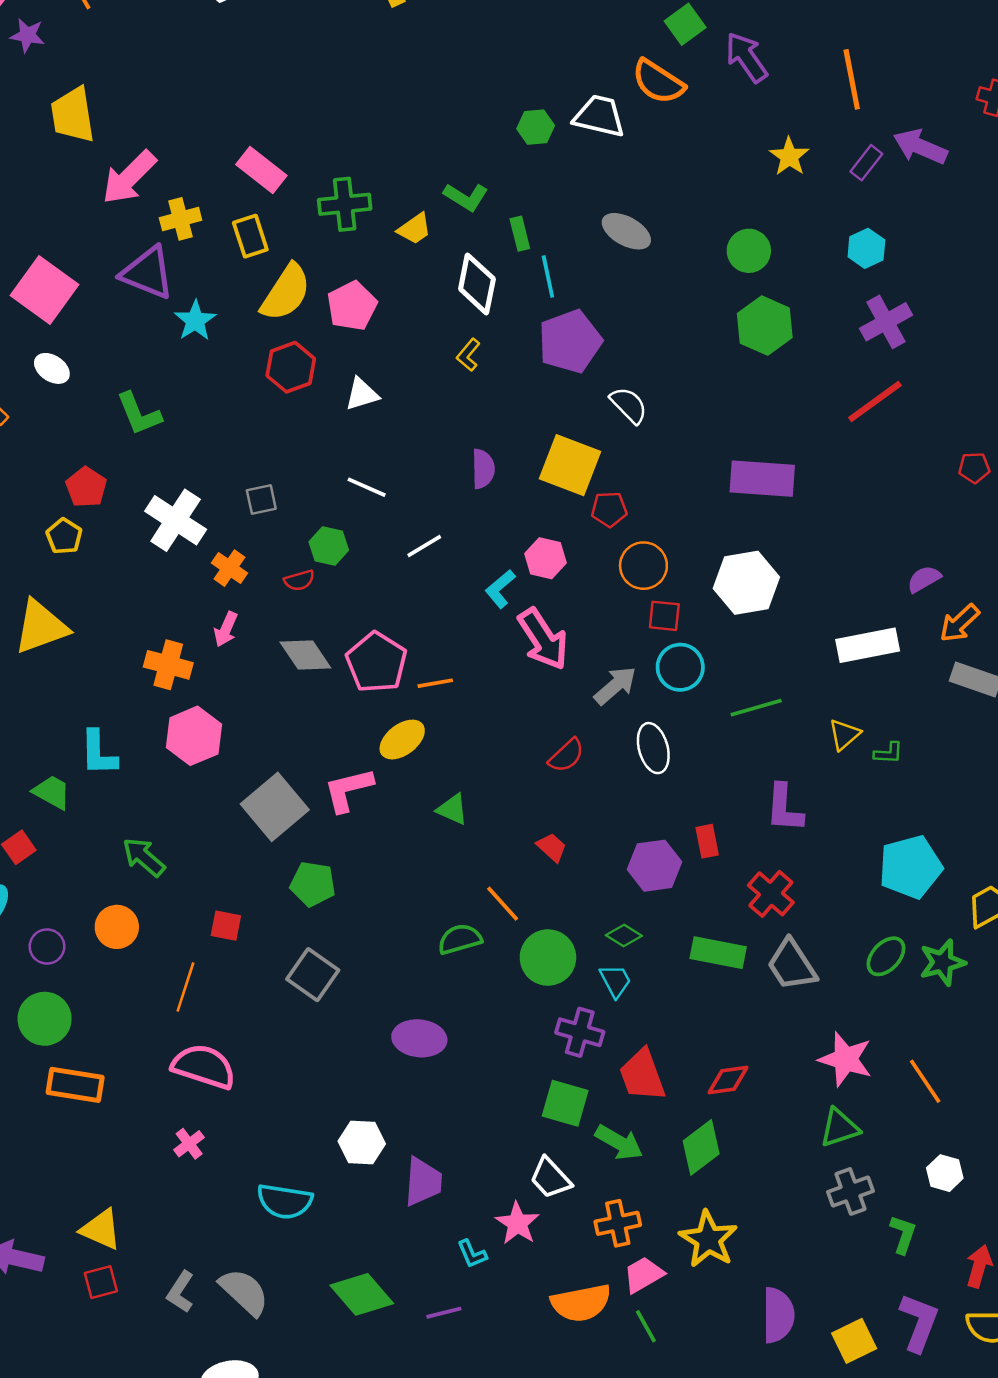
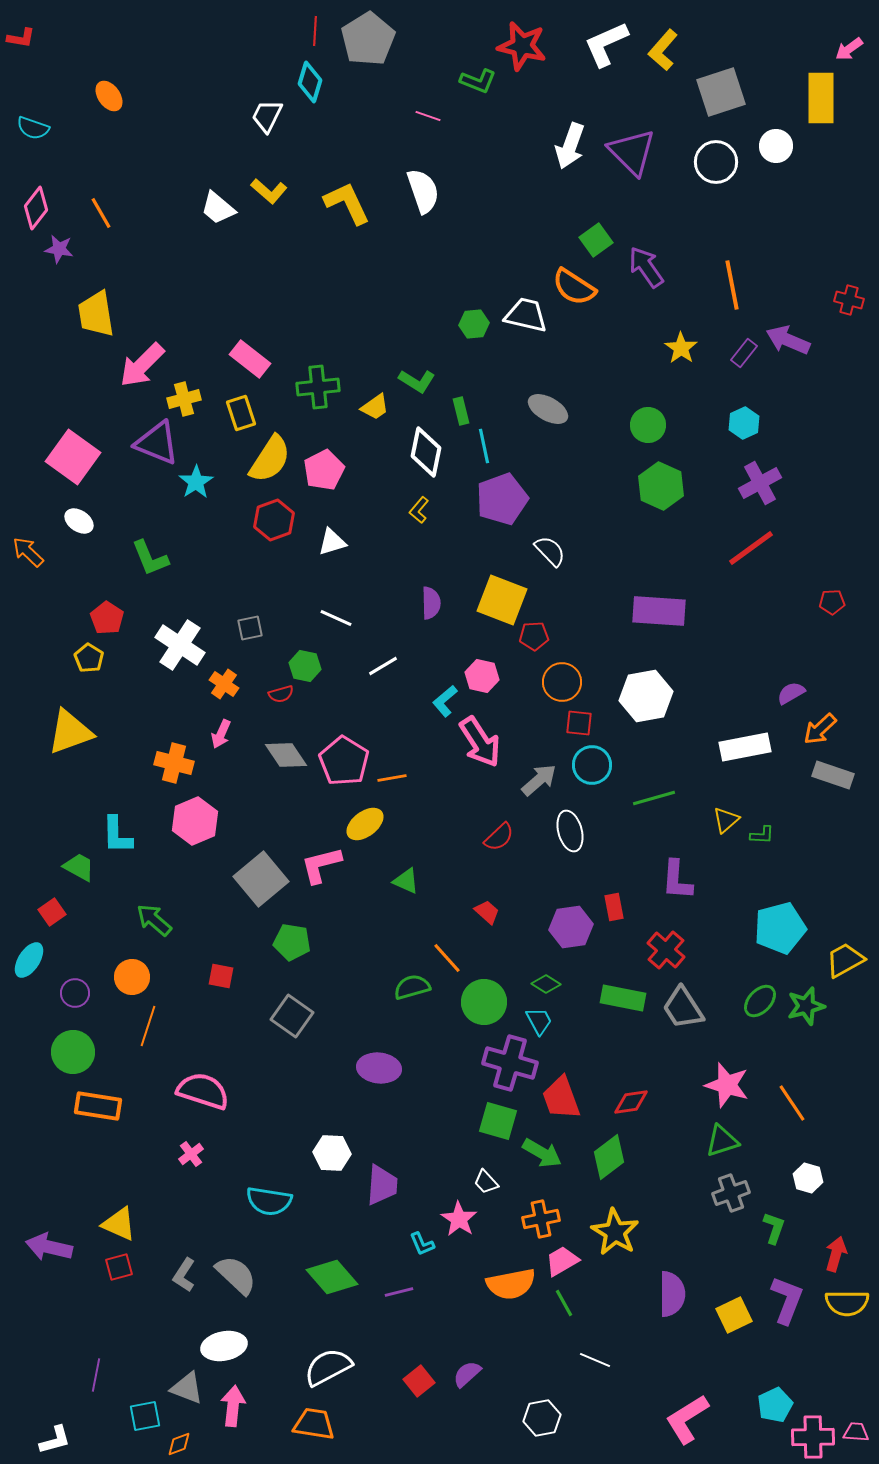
orange line: (185, 987) -> (148, 1026), moved
purple cross: (580, 1032) -> (510, 1063), size x1.4
white trapezoid: (550, 1178) -> (486, 1182), size x0.7

